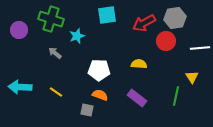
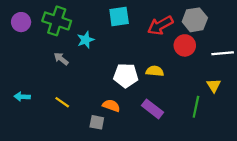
purple circle: (19, 30) -> (21, 22), moved
white pentagon: (99, 70) -> (126, 76), moved
cyan arrow: (20, 87) -> (22, 97), size x0.6

